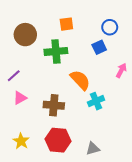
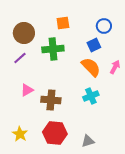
purple line: (14, 76) -> (20, 58), moved
orange semicircle: (80, 80) -> (91, 67), moved
pink triangle: (20, 98) -> (27, 90), moved

